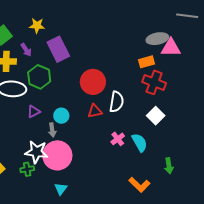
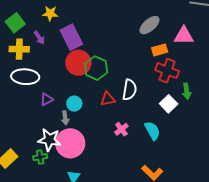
gray ellipse: (157, 39) -> (150, 25), moved, turned -30
green hexagon: (39, 77) -> (96, 68), moved
red circle: (93, 82) -> (78, 63), moved
pink cross: (118, 139) -> (121, 129), moved
green arrow: (169, 166) -> (187, 91), moved

